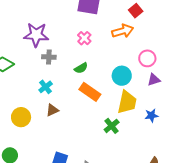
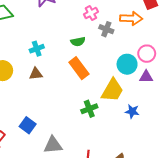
gray cross: (49, 57) -> (106, 29), moved
cyan circle: (122, 76) -> (127, 64), moved

